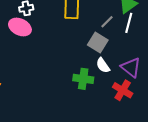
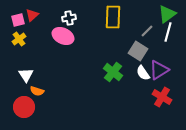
purple triangle: (131, 67) -> (159, 70), moved, turned 50
green cross: (83, 79) -> (113, 72), moved, turned 30

